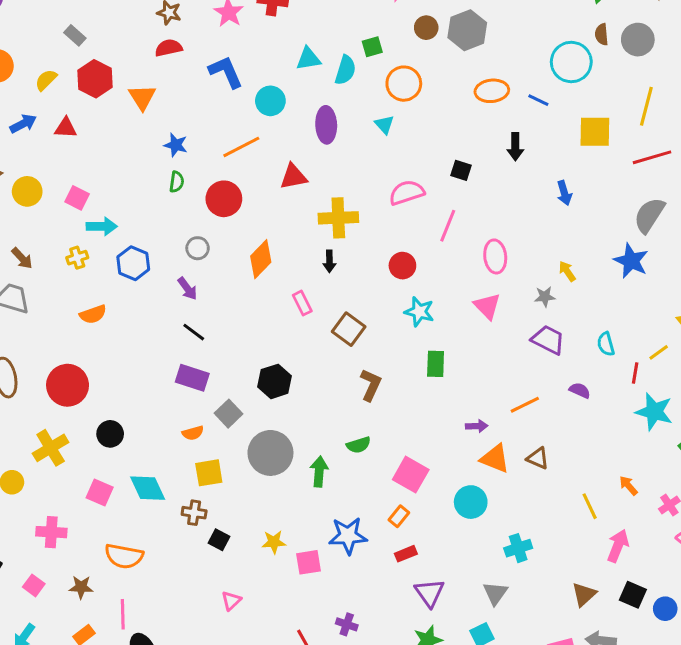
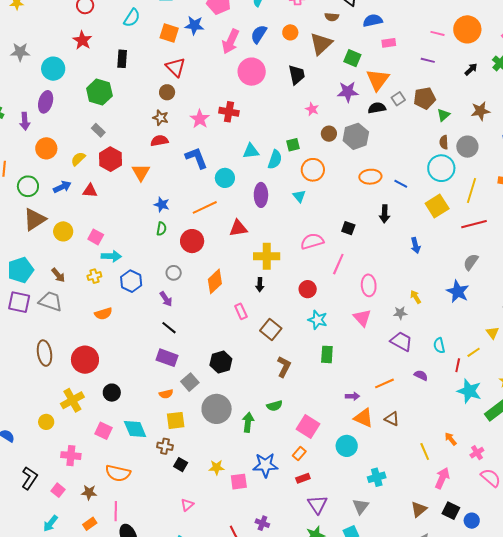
cyan circle: (571, 62) -> (441, 168), moved
yellow square: (595, 132) -> (437, 206), turned -35
gray semicircle: (649, 215) -> (471, 262), size x0.7

